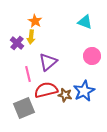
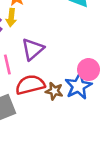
pink circle: (92, 56) -> (89, 70), moved

